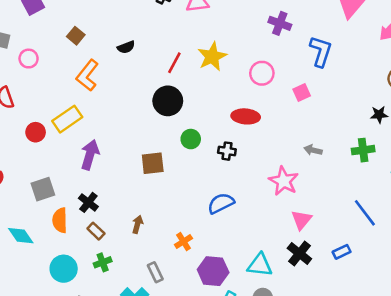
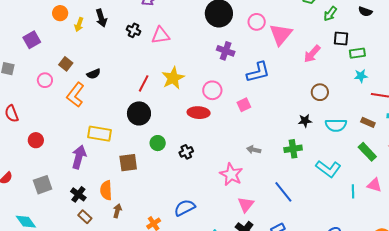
black semicircle: (126, 47) -> (94, 74), moved
blue L-shape: (321, 51) -> (258, 72), turned 60
pink circle: (29, 59) -> (45, 80), moved
red ellipse: (246, 116) -> (199, 113), moved
yellow rectangle: (67, 119) -> (100, 134), moved, turned 45
black cross: (227, 151) -> (186, 152), turned -32
blue semicircle: (221, 203) -> (185, 208), moved
blue line: (365, 213) -> (283, 192), moved
orange semicircle: (60, 220) -> (106, 190), moved

